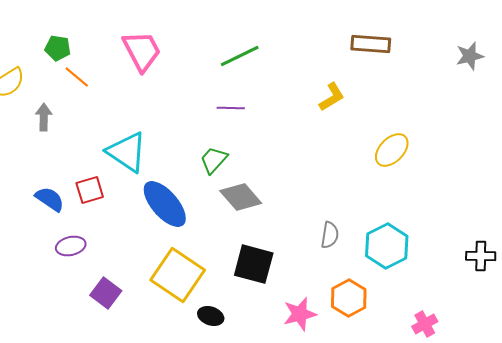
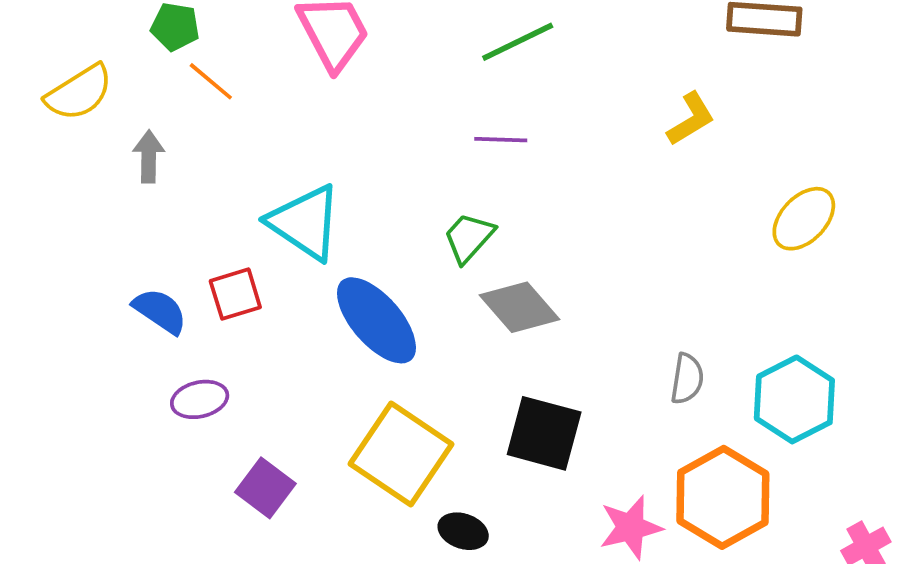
orange hexagon: (349, 298) -> (723, 497), size x1.4

